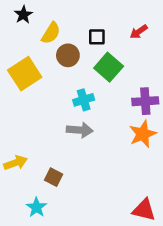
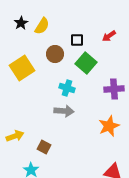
yellow semicircle: (51, 33) -> (42, 26), moved
cyan cross: (84, 100) -> (67, 88), turned 35
orange star: (143, 134) -> (109, 126), moved

